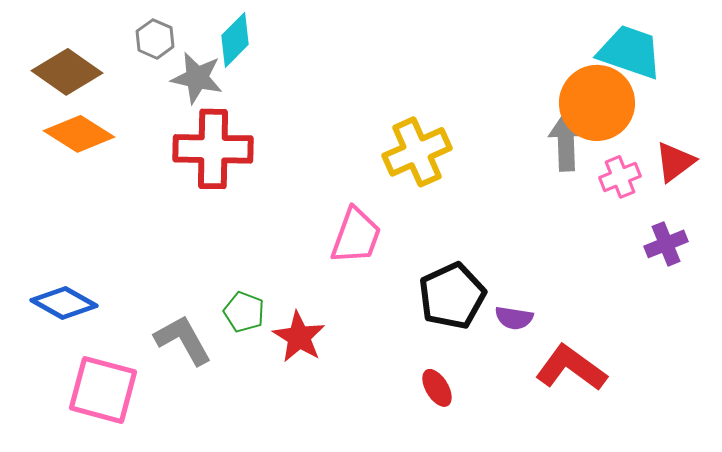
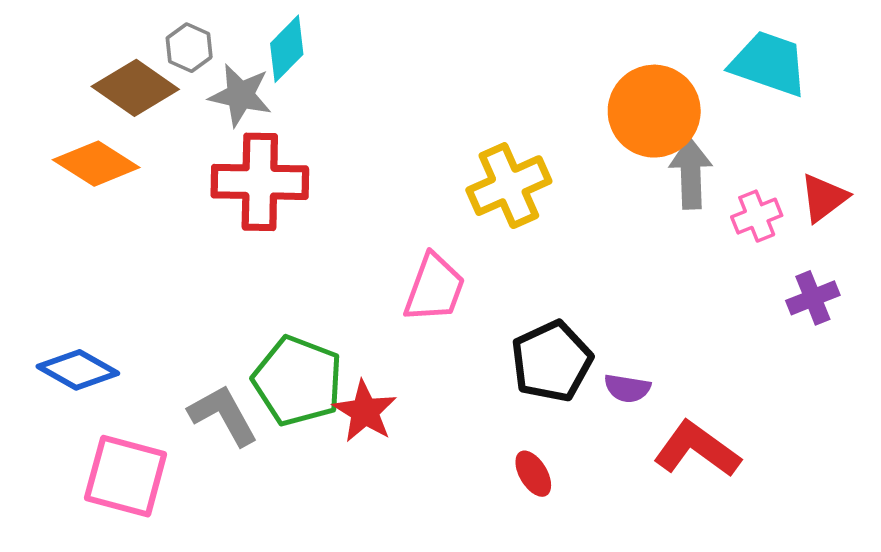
brown diamond: (67, 72) -> (135, 88), moved
orange circle: (597, 103) -> (654, 111), moved
green pentagon: (244, 312) -> (298, 381), size x1.8

